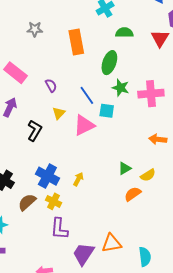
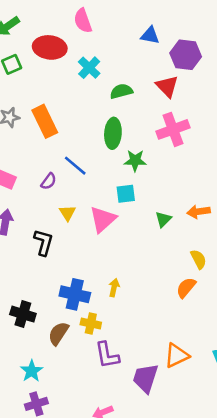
orange rectangle: (76, 42) -> (45, 121), moved
purple semicircle: (51, 86) -> (49, 181), turned 80
pink cross: (151, 94) -> (173, 129), moved
blue line: (87, 95) -> (75, 166), moved
green triangle: (125, 168) -> (163, 219), moved
yellow semicircle: (148, 175) -> (198, 259), turned -70

